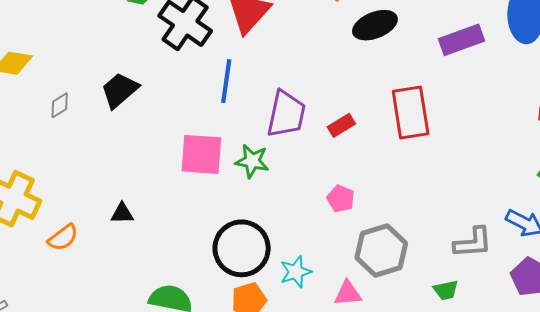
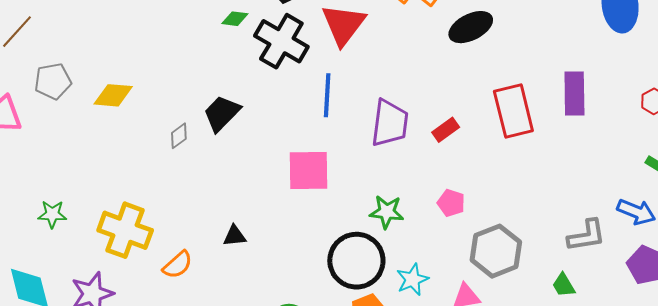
purple rectangle: (462, 40) -> (574, 94), moved, turned -66
gray diamond: (60, 105) -> (179, 136), moved
green star: (252, 161) -> (387, 212), moved
green trapezoid: (446, 290) -> (564, 285), turned 76

